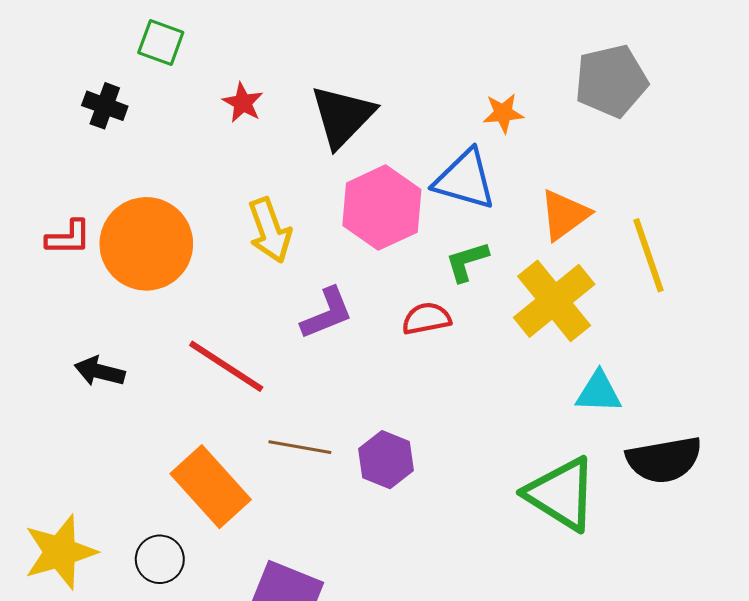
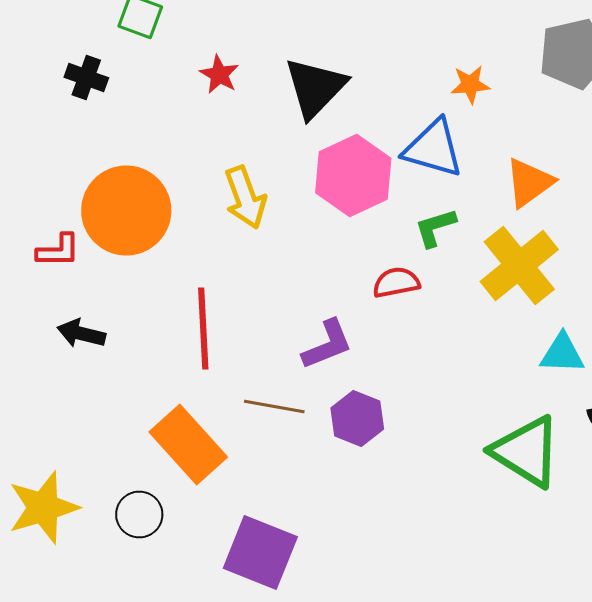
red L-shape: (68, 238) -> (58, 250), moved
purple L-shape: (327, 313) -> (327, 344), moved
red line: (226, 366) -> (203, 328), turned 54

